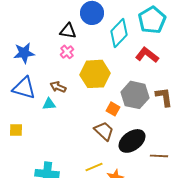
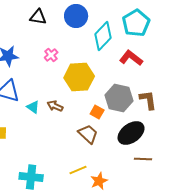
black triangle: (68, 31) -> (38, 17), moved
brown arrow: (58, 87) -> (55, 106), moved
cyan triangle: (49, 104) -> (33, 107), turned 40
black ellipse: (132, 141) -> (131, 133), moved

